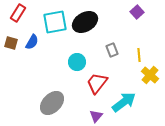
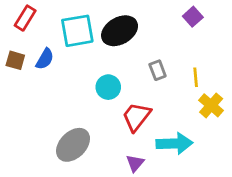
cyan arrow: (124, 102) -> (174, 143), turned 35

